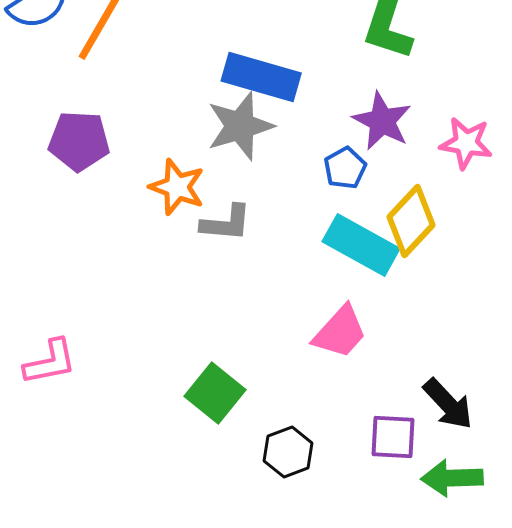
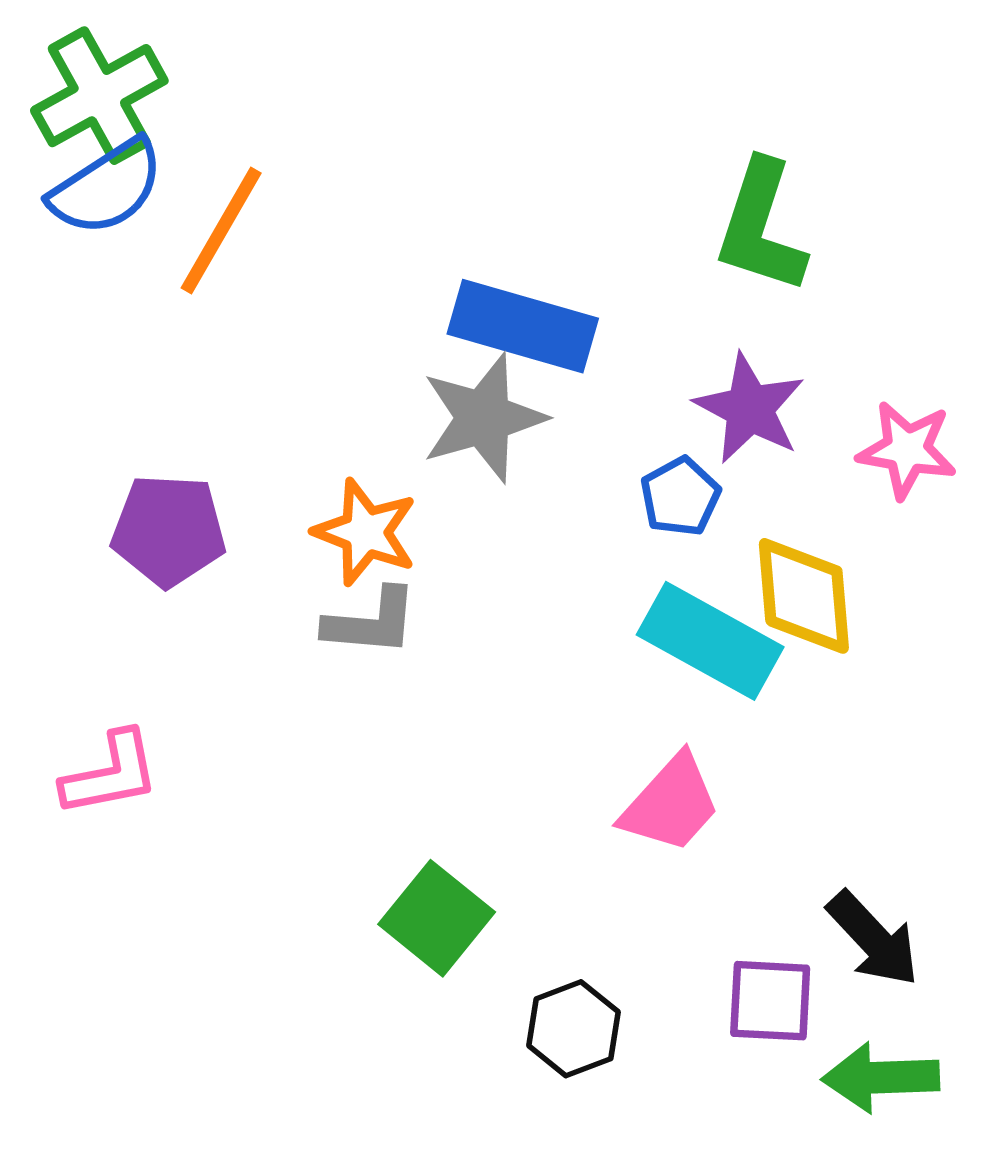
purple pentagon: (79, 141) -> (169, 530), moved
yellow diamond: (411, 221) -> (804, 596), turned -48
gray L-shape: (226, 223) -> (371, 622), moved
pink L-shape: (50, 362) -> (111, 774), moved

